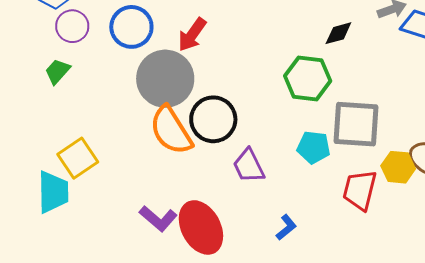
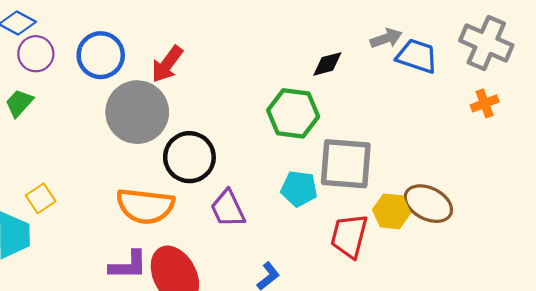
orange semicircle: (171, 130) -> (145, 206), moved, turned -52
yellow square: (78, 158) -> (41, 198), size x0.7
purple L-shape: (158, 219) -> (128, 265), turned -42

